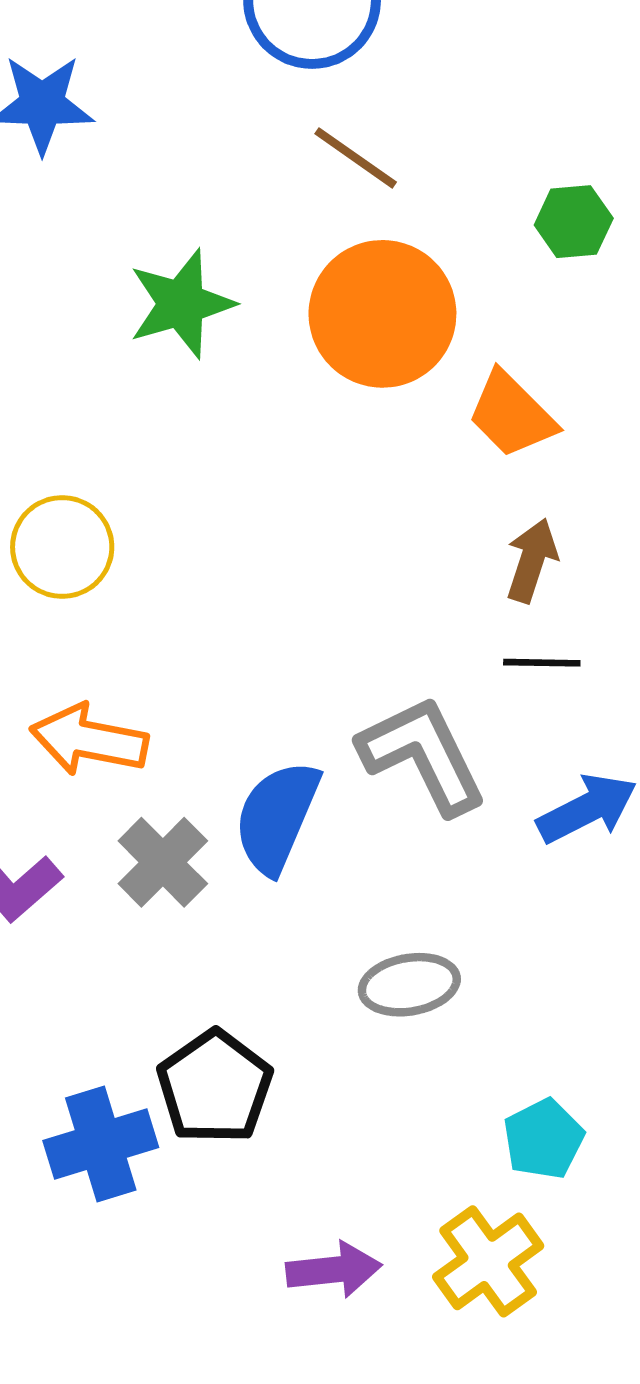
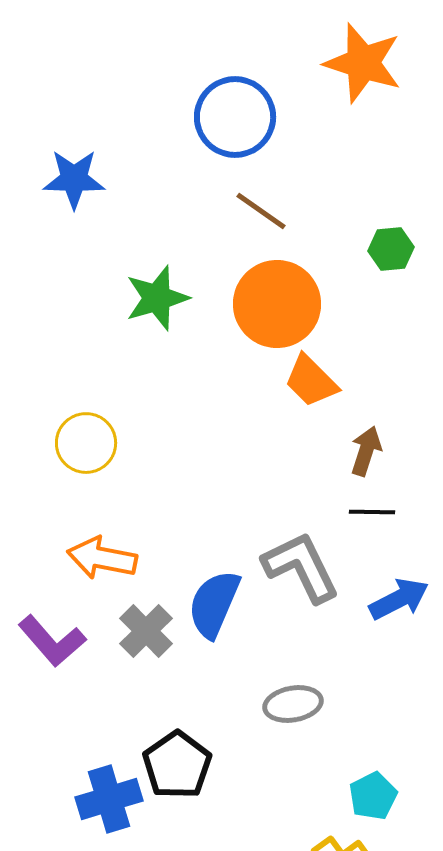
orange trapezoid: (512, 415) -> (311, 381), moved

